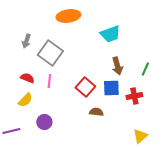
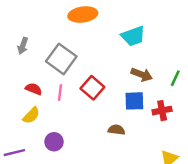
gray arrow: (26, 41) -> (23, 46), moved
brown arrow: (117, 66) -> (142, 75), turned -54
red square: (85, 87) -> (92, 88), moved

